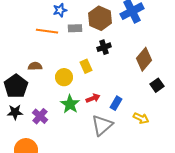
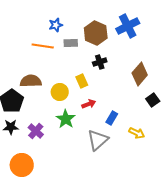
brown semicircle: (35, 66) -> (31, 81), size x1.5
red arrow: (93, 98) -> (89, 104), moved

